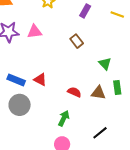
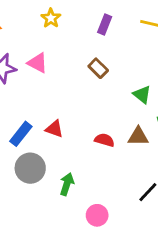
pink triangle: (35, 32) -> (37, 63), turned 42
blue rectangle: (16, 80) -> (21, 134), turned -66
green arrow: (64, 118) -> (67, 184), moved

